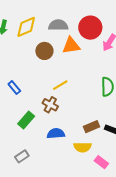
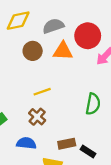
gray semicircle: (58, 25) -> (53, 26), turned -30
brown cross: (50, 105) -> (37, 117), moved

